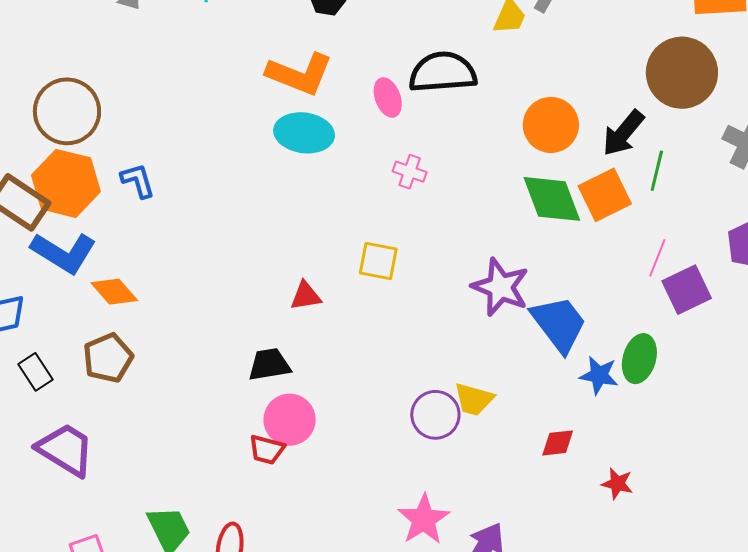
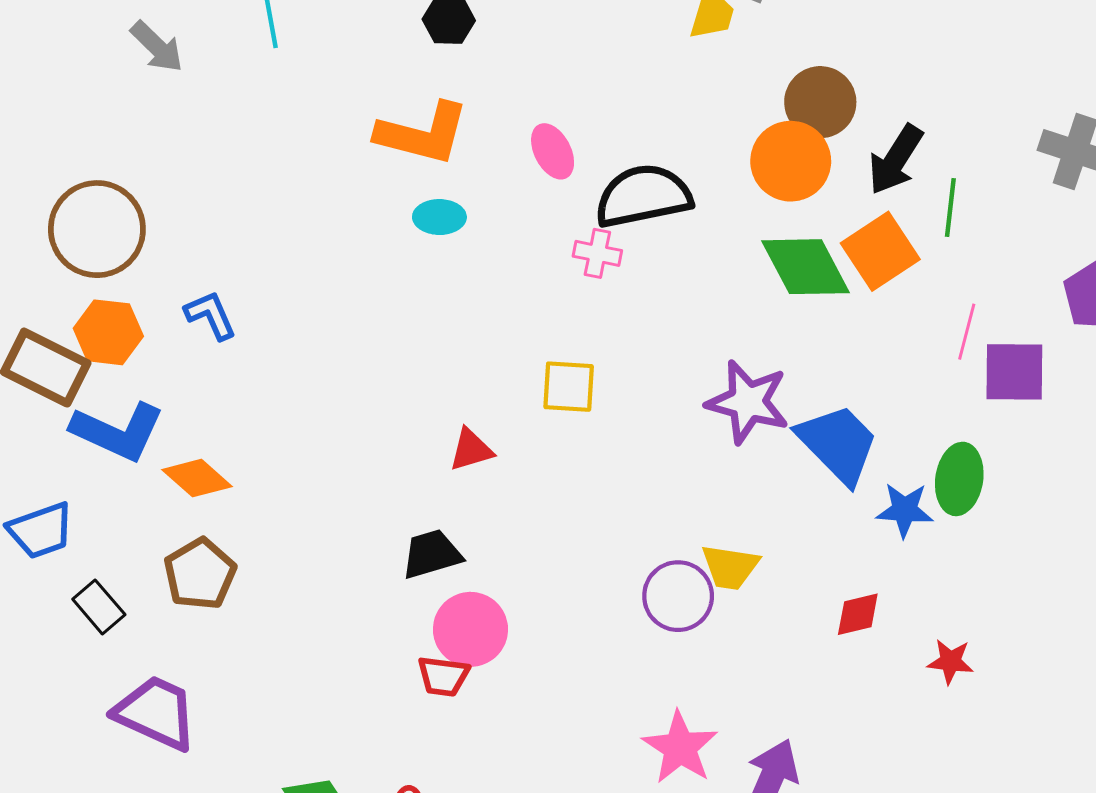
black semicircle: (443, 72) -> (643, 196), moved
brown circle: (682, 73) -> (820, 102), moved, size x0.7
cyan ellipse: (304, 133) -> (439, 217), size x0.6
orange hexagon: (66, 183) -> (108, 332), size x0.7
purple square: (687, 290) -> (1014, 372), turned 33

